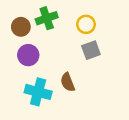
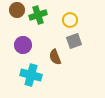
brown circle: (21, 27) -> (17, 10), moved
brown semicircle: (68, 82) -> (55, 57), moved

